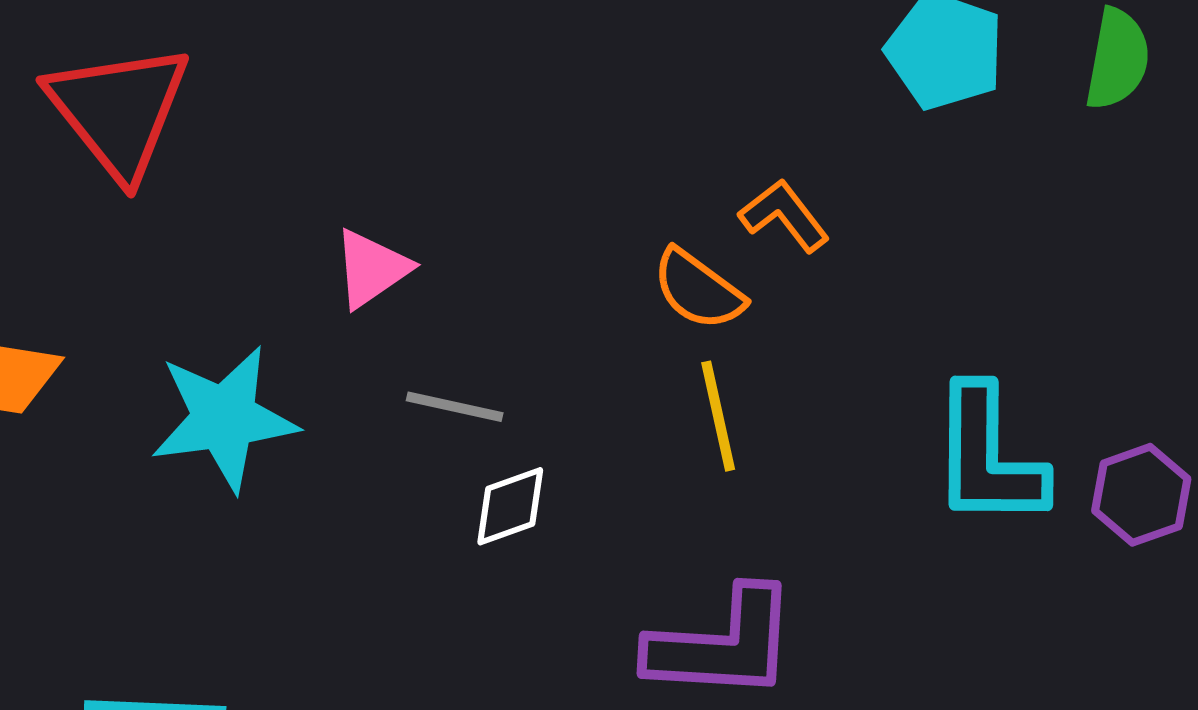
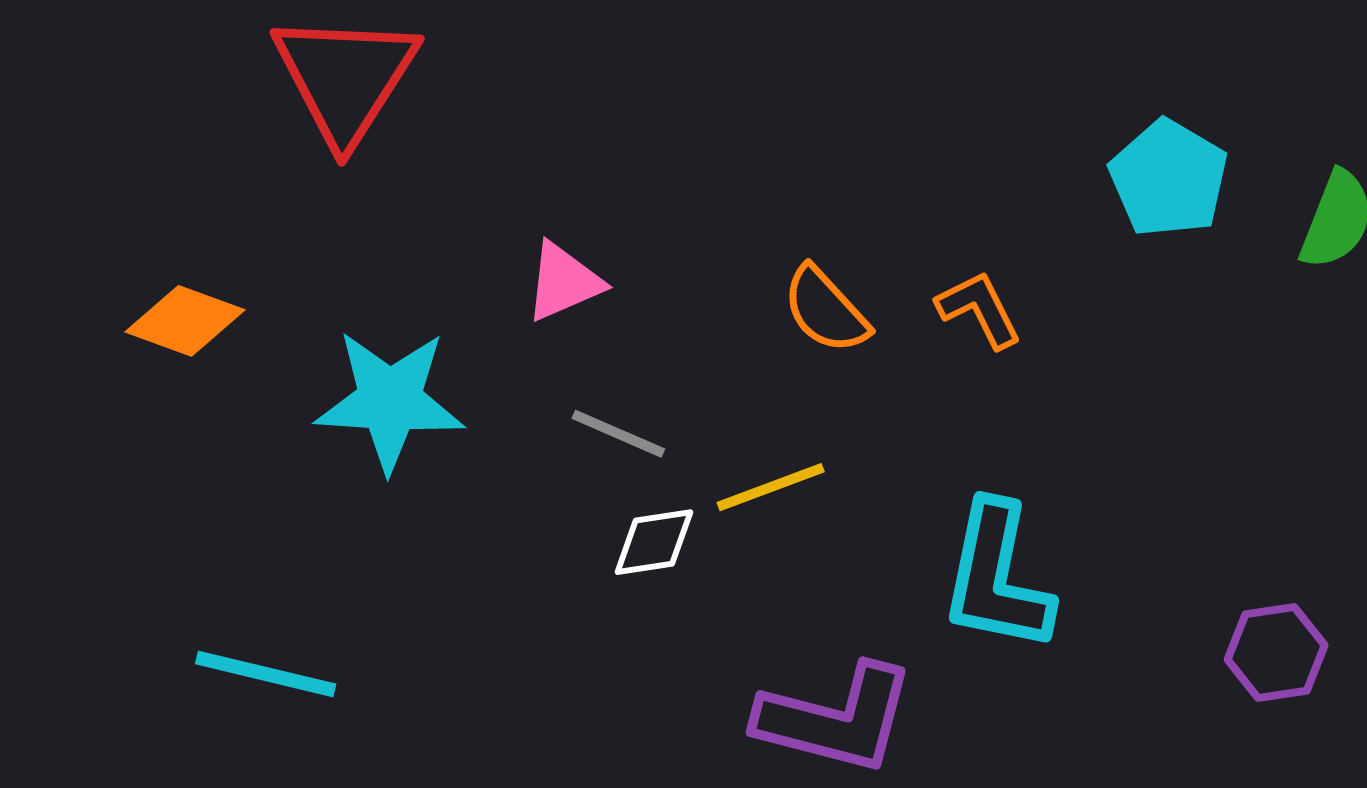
orange semicircle: (698, 290) -> (826, 310), moved
yellow line: (718, 416) -> (771, 487), moved, turned 71
cyan L-shape: (988, 457) -> (997, 577), moved

